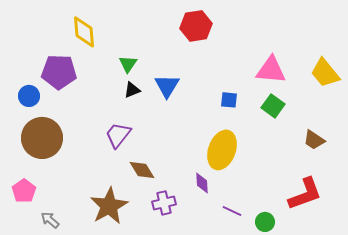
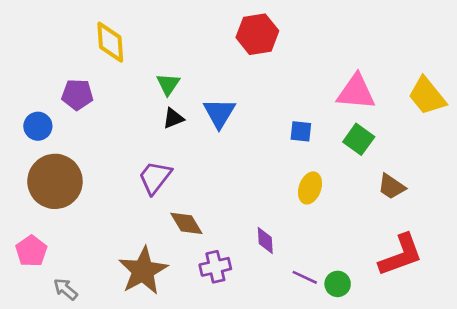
purple pentagon: (59, 72) -> (77, 95), size x0.7
brown trapezoid: (314, 140) -> (391, 187), moved
yellow ellipse: (222, 150) -> (310, 188), moved, size x0.6
green circle: (265, 222) -> (338, 284), moved

